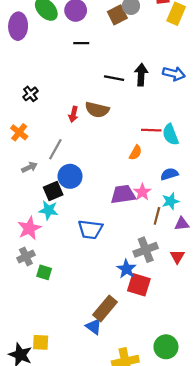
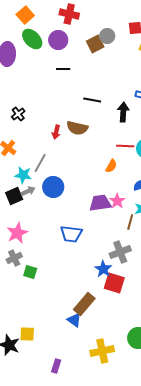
black arrow: (141, 75) -> (123, 112), moved
gray arrow: (29, 167) -> (28, 191), moved
black square: (53, 191) -> (14, 196), moved
cyan star: (49, 210) -> (23, 175), moved

